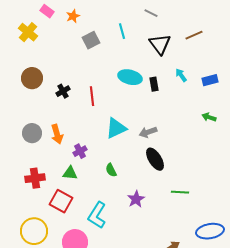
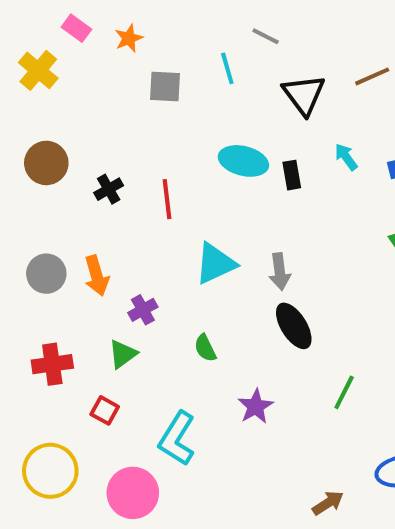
gray line: (151, 13) -> (266, 36), moved
gray square: (91, 40) -> (165, 87), turned 30
gray arrow: (148, 132) -> (280, 272), turned -78
green triangle: (70, 173) -> (123, 354), turned -42
green line: (180, 192) -> (344, 392), turned -66
red square: (61, 201) -> (105, 410), size x0.6

